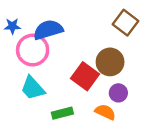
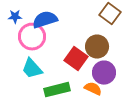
purple circle: (118, 93) -> (104, 73), size x1.5
green rectangle: (62, 113) -> (57, 90), size x1.4

